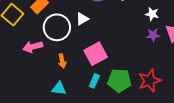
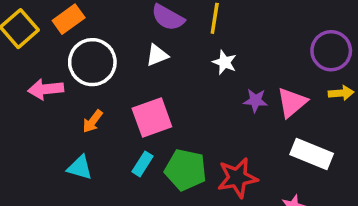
white star: (152, 14) -> (224, 62), moved
white triangle: (82, 19) -> (157, 55), moved
orange arrow: (62, 61) -> (93, 121), turned 40

